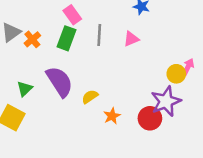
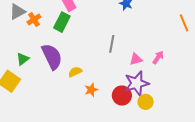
gray line: (99, 35) -> (112, 44), moved
pink triangle: (131, 39) -> (136, 59), moved
yellow circle: (176, 74) -> (146, 102), moved

